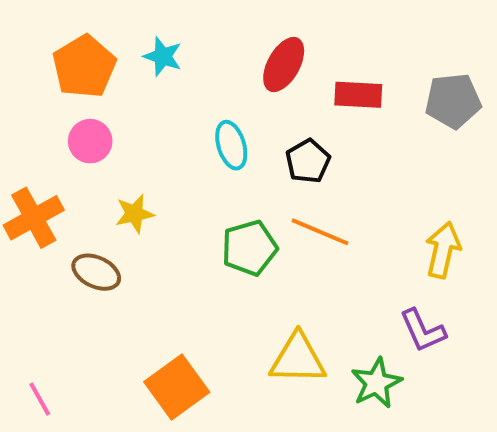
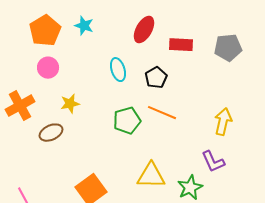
brown ellipse: (96, 272) -> (51, 133), turned -50

